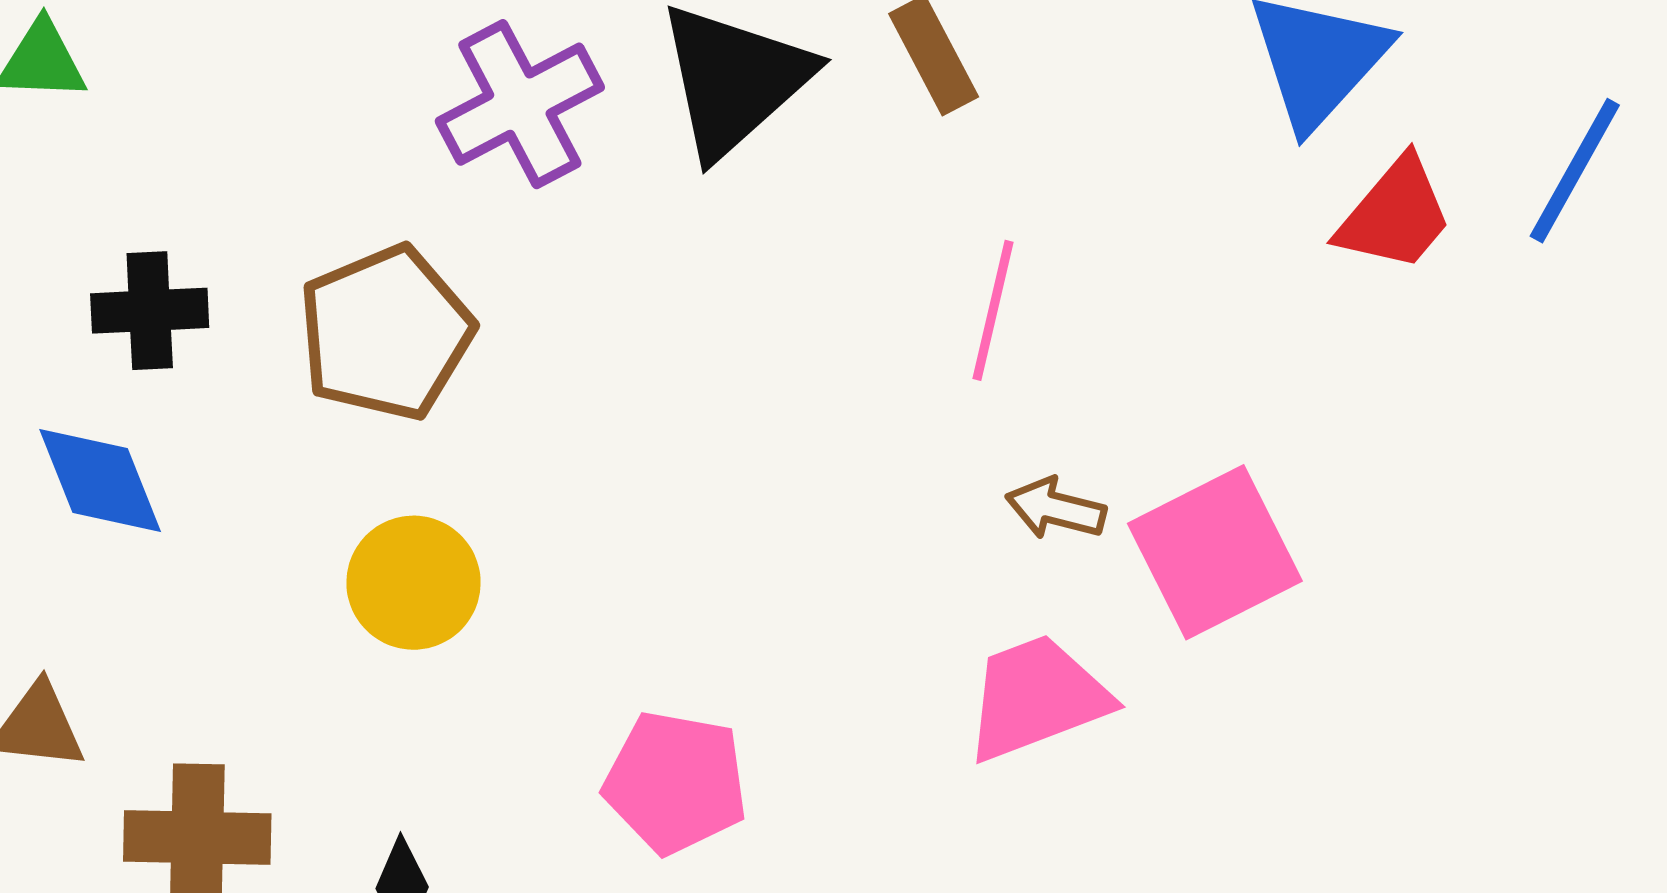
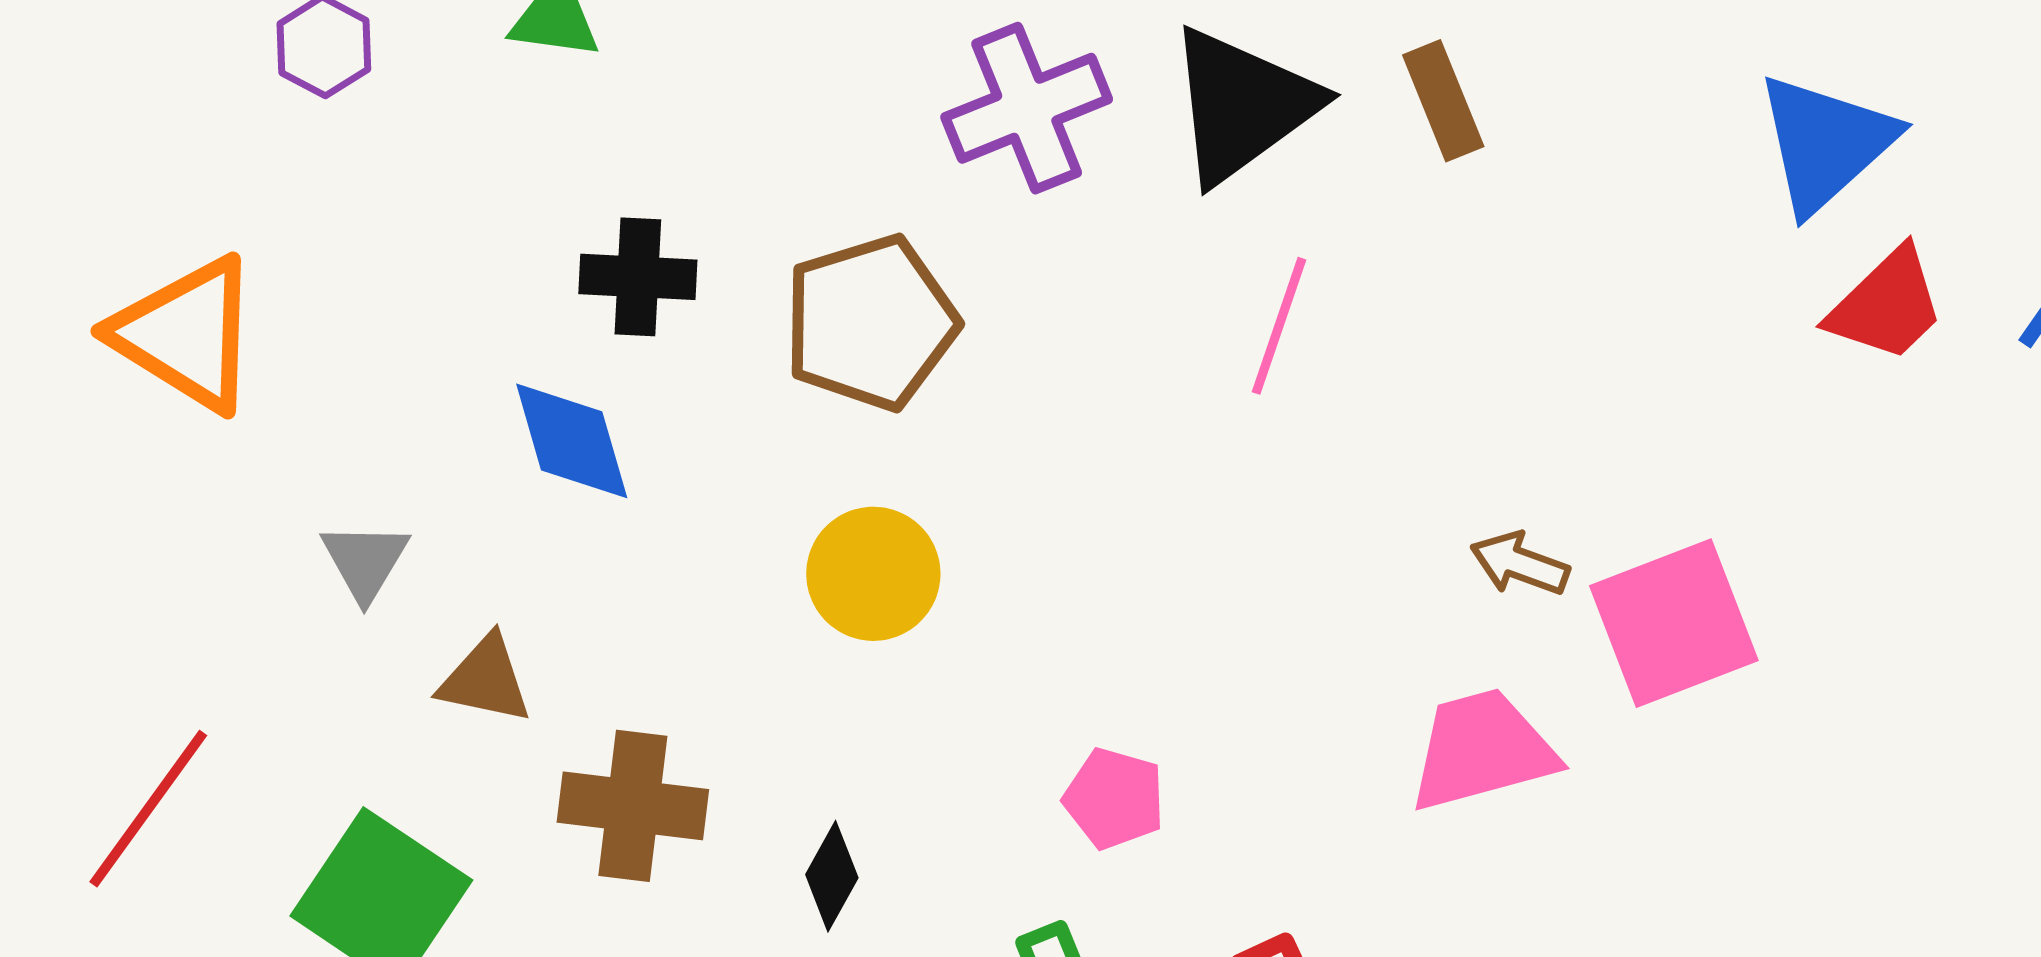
pink line: (993, 310) -> (1279, 326), moved
pink pentagon: (676, 782) -> (1114, 799), size x0.7

